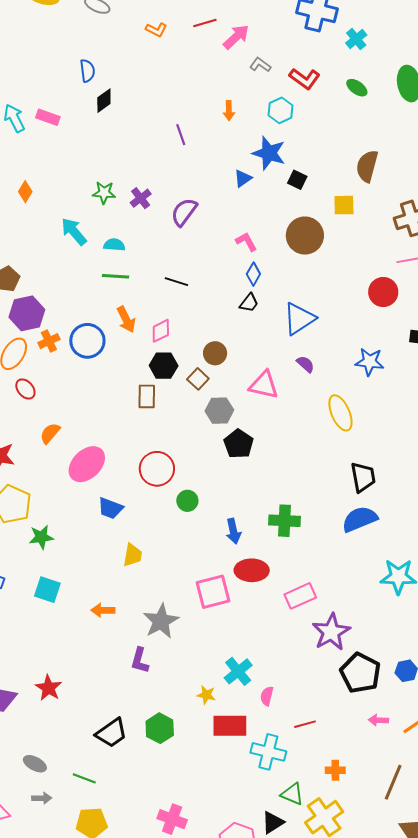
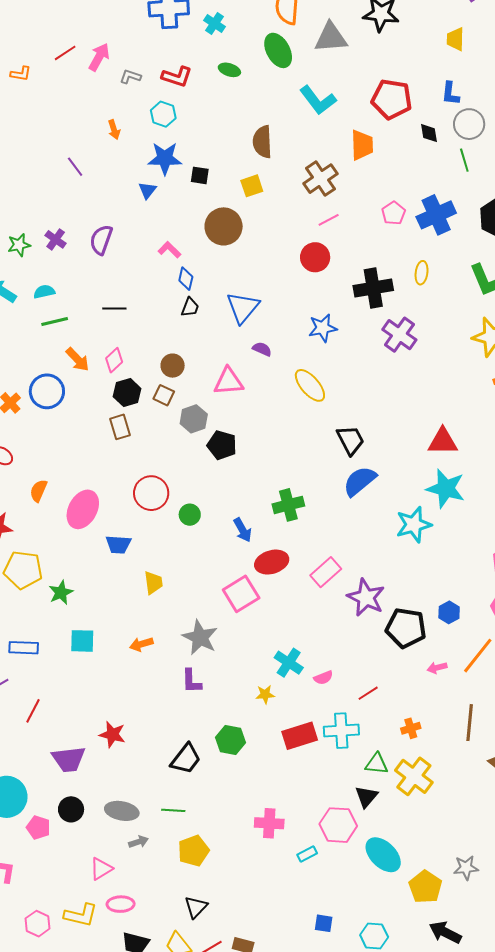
pink semicircle: (267, 696) -> (323, 678), turned -108
red rectangle: (230, 726) -> (300, 736), moved
gray ellipse: (35, 764) -> (122, 811), size x1.4

